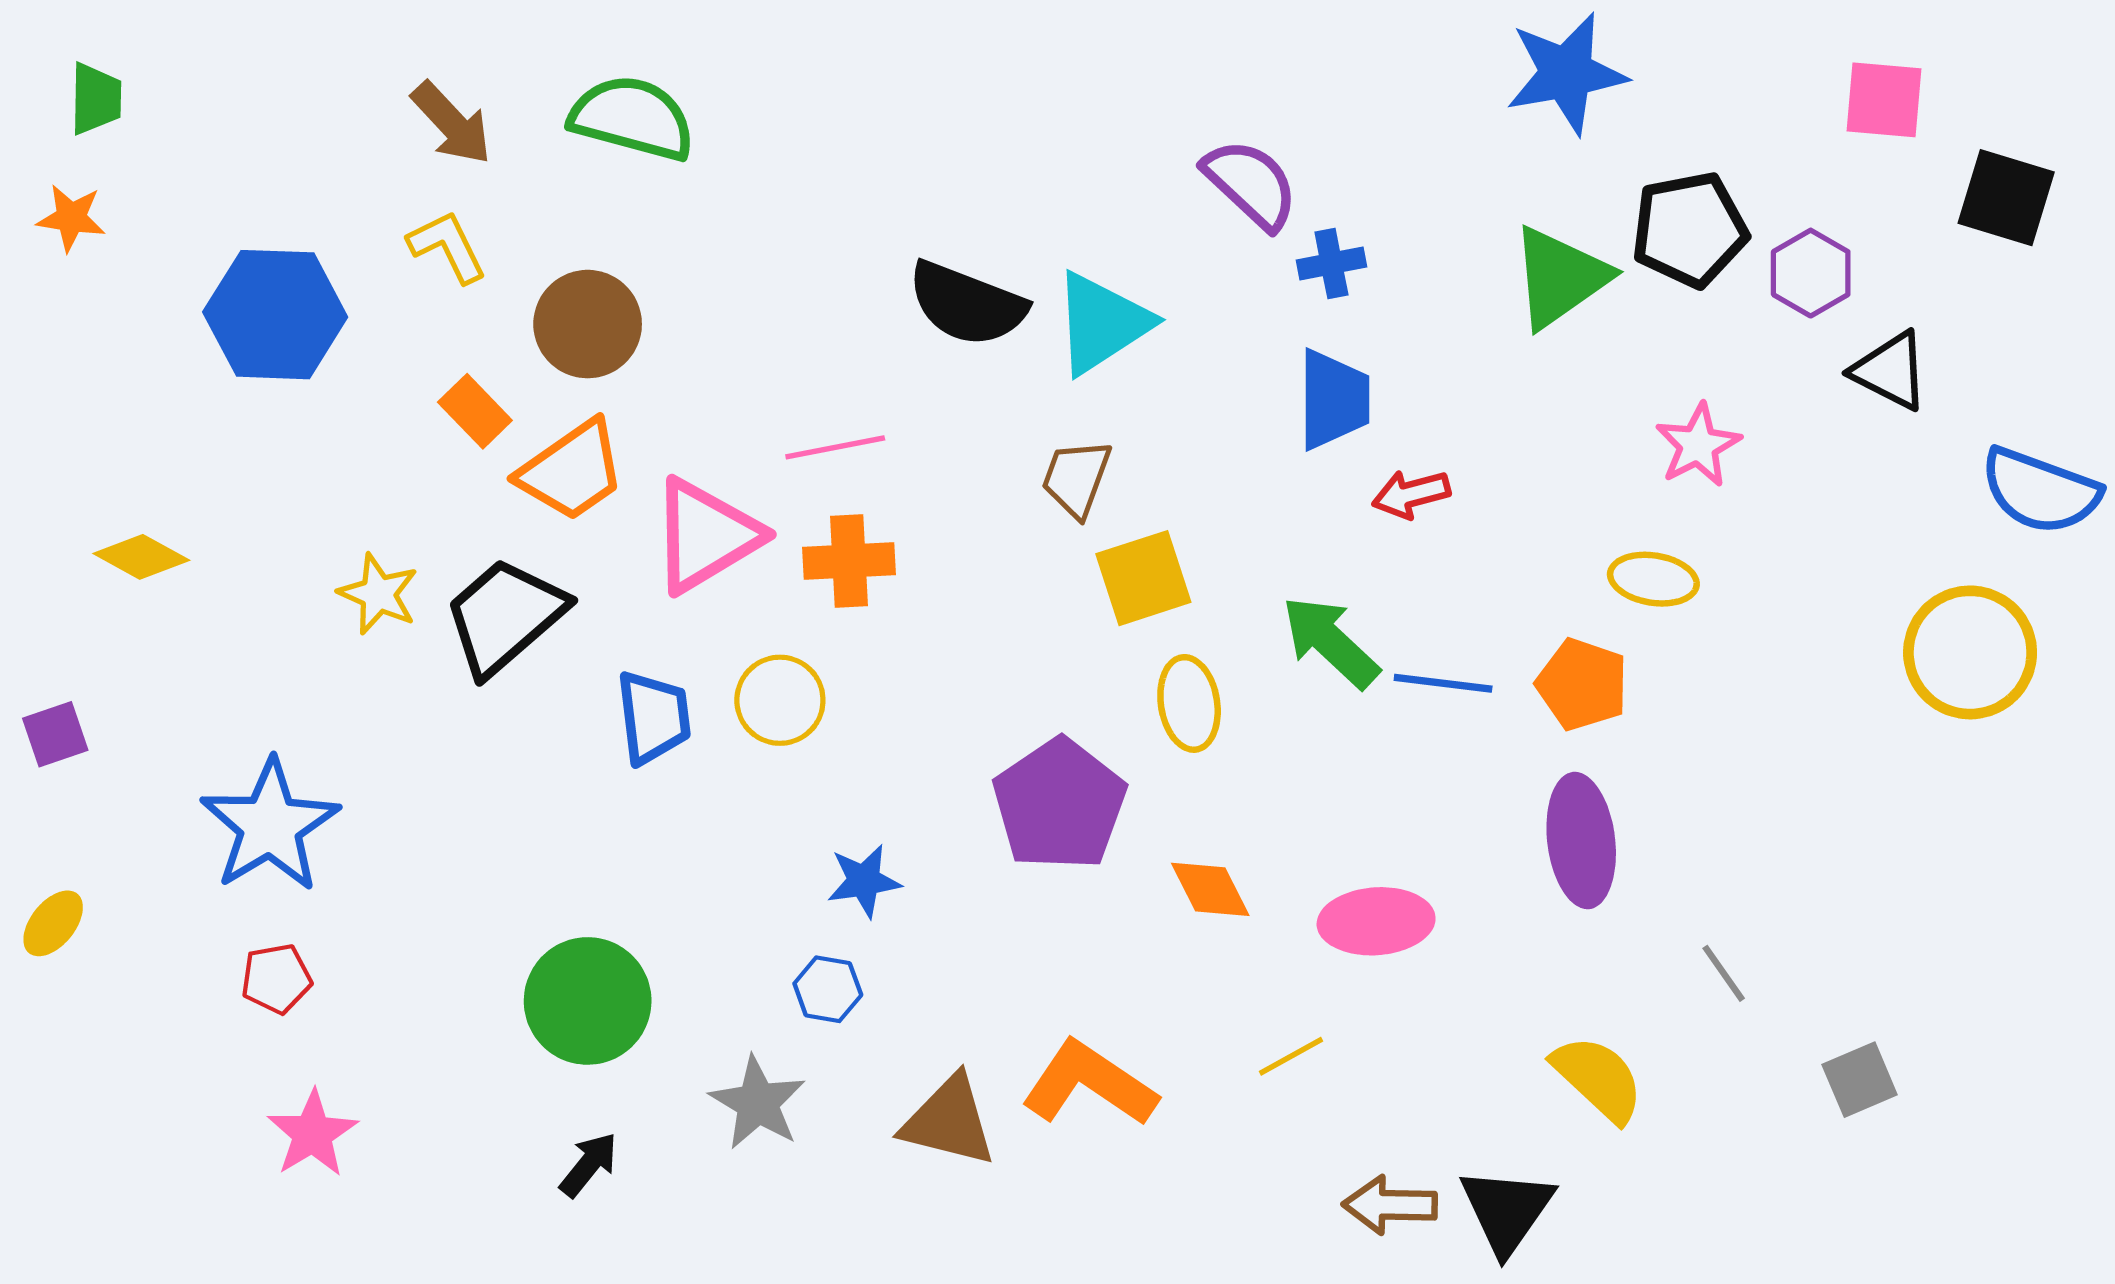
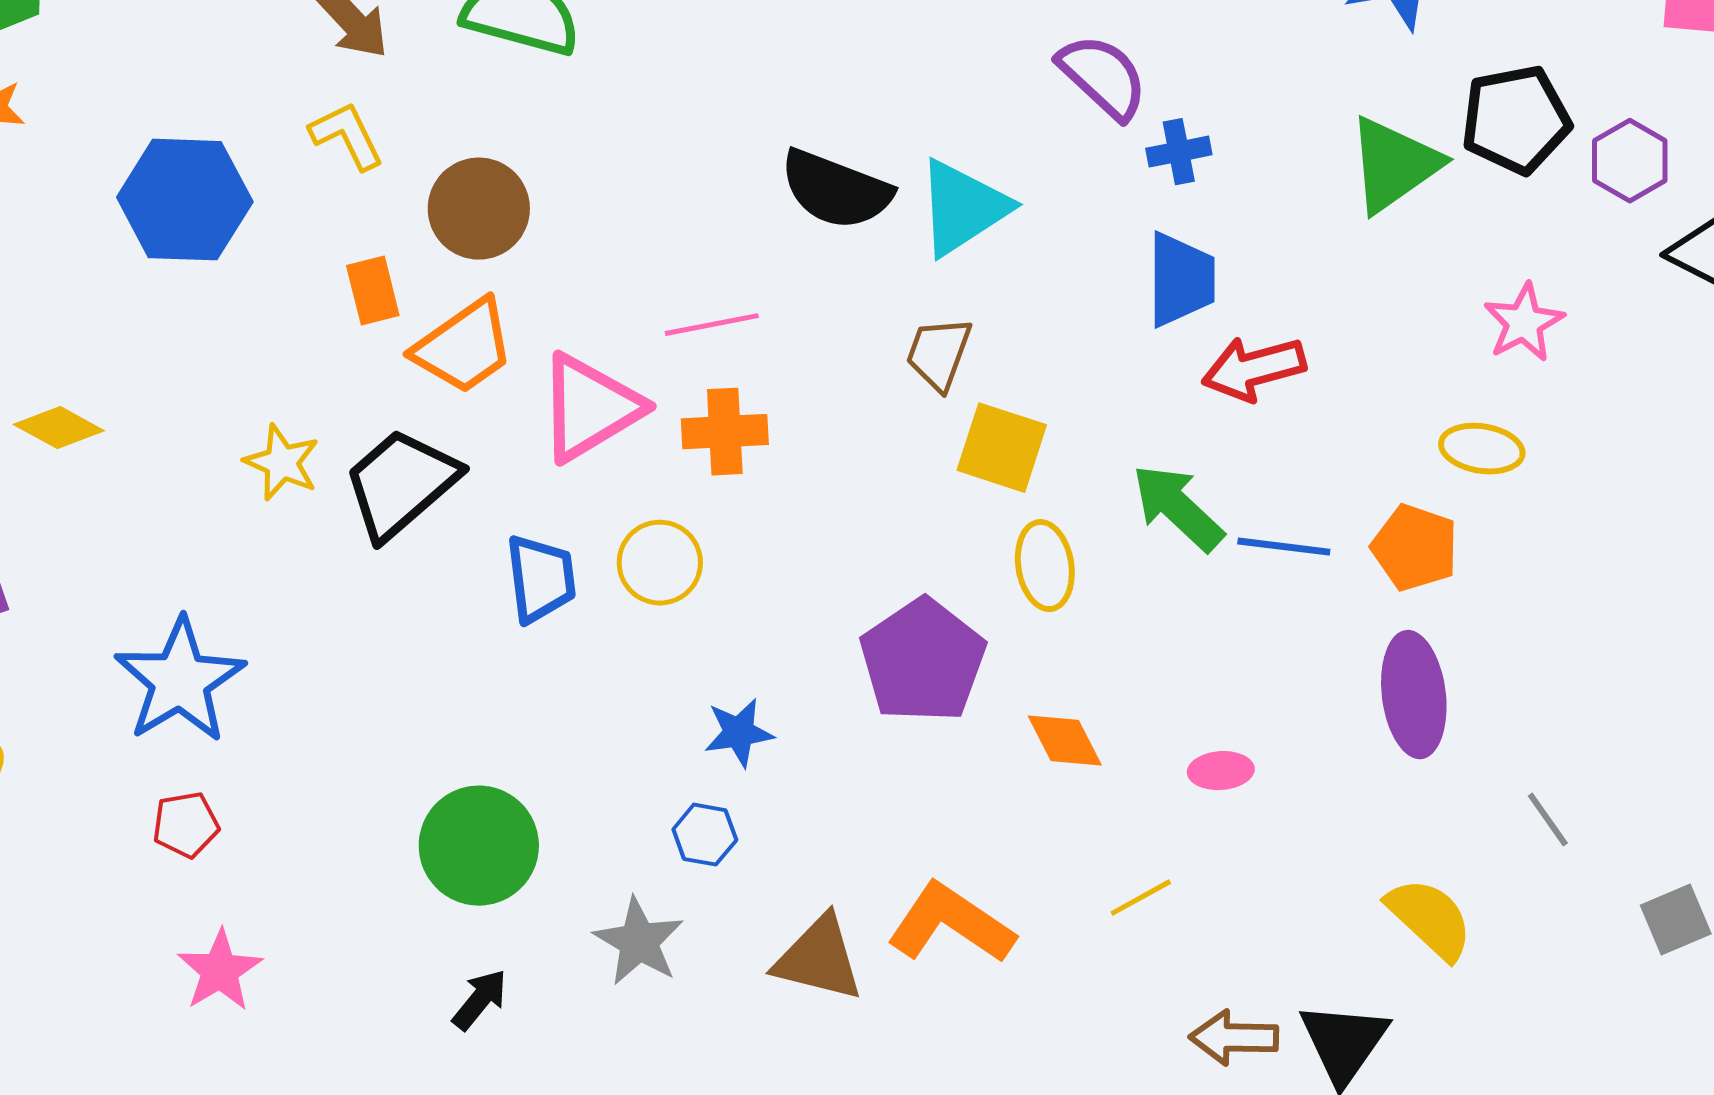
orange rectangle: (475, 411) -> (373, 291), turned 30
red arrow: (1411, 494) -> (1254, 369), size x1.4
yellow square: (1143, 578) -> (1002, 448), turned 36
pink ellipse: (1376, 921) -> (1221, 771), size x0.6

